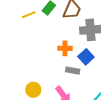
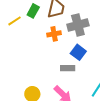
orange cross: (65, 48) -> (54, 34), moved

